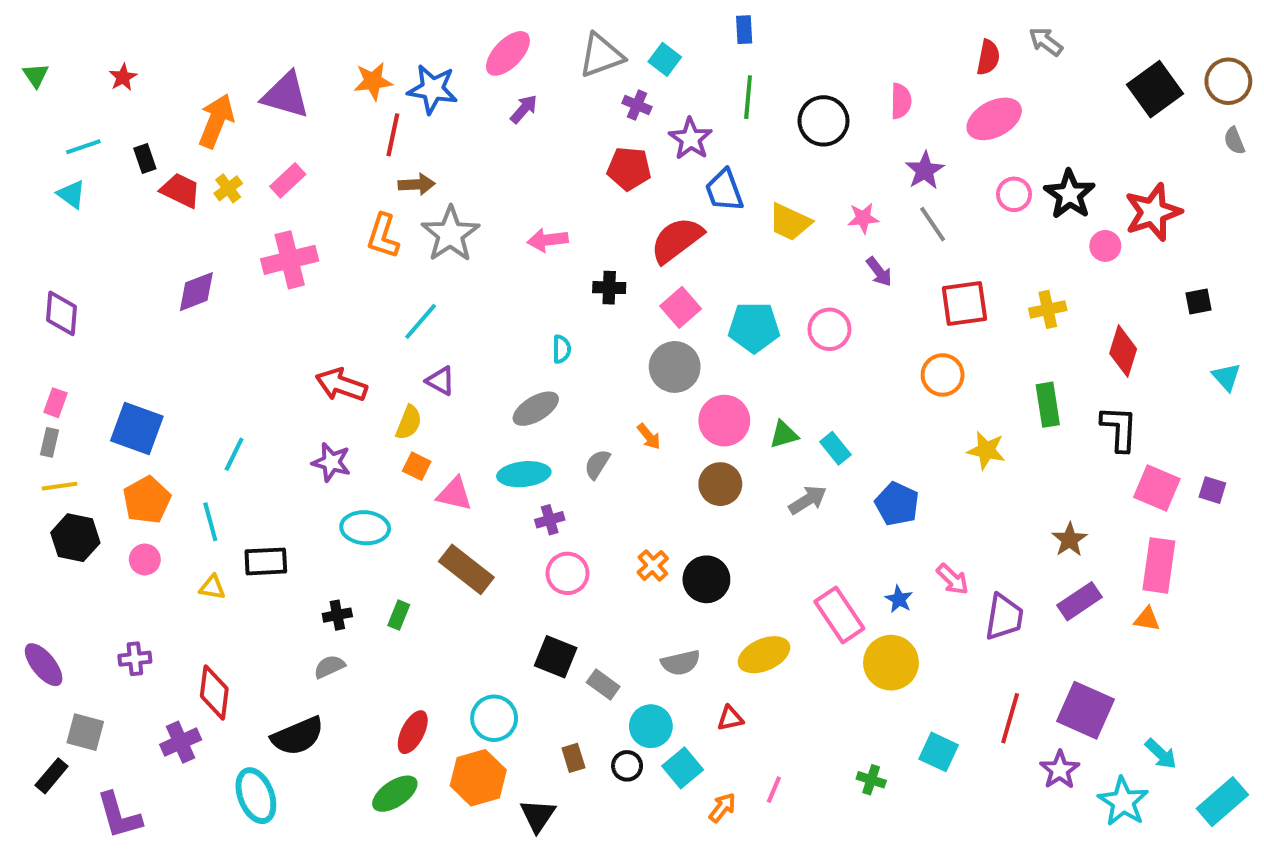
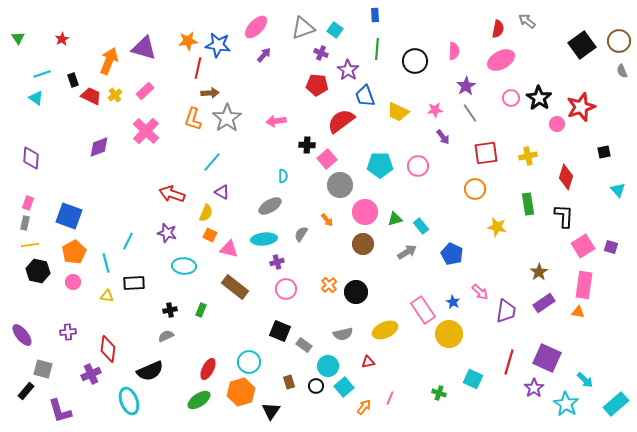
pink cross: (290, 260) -> (146, 131), turned -32
pink square: (681, 307) -> (327, 159), moved
cyan line: (234, 454) -> (128, 241), moved
pink square: (1157, 488) -> (583, 246), turned 35

